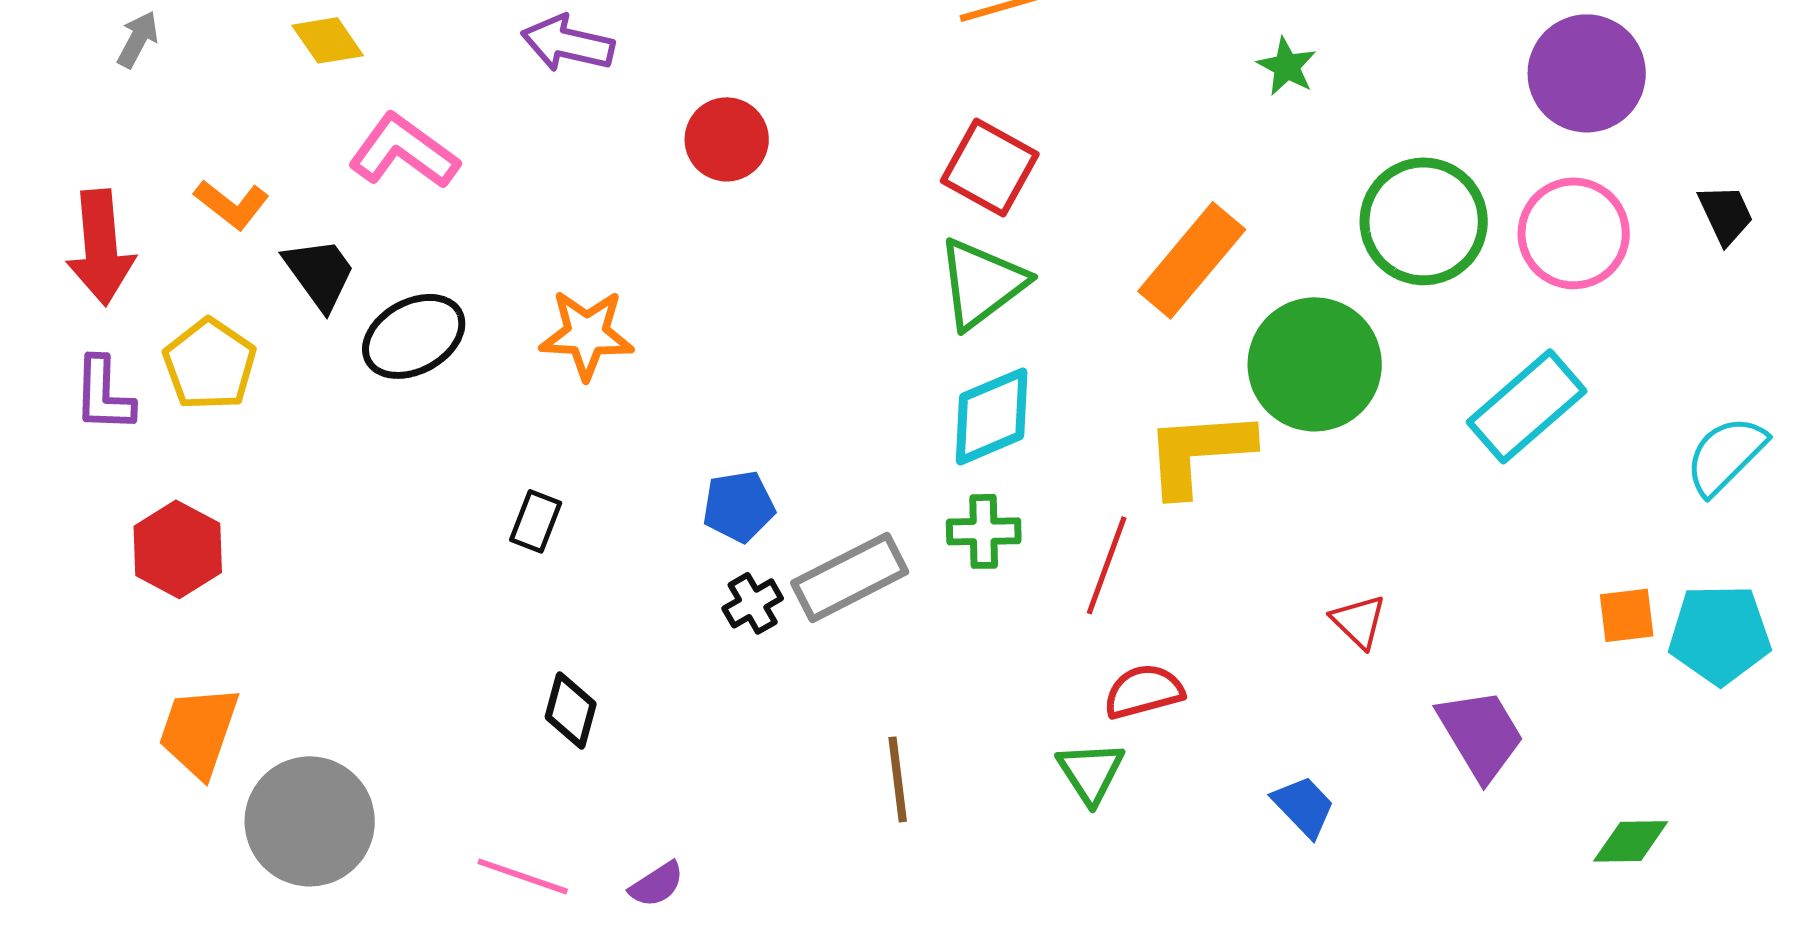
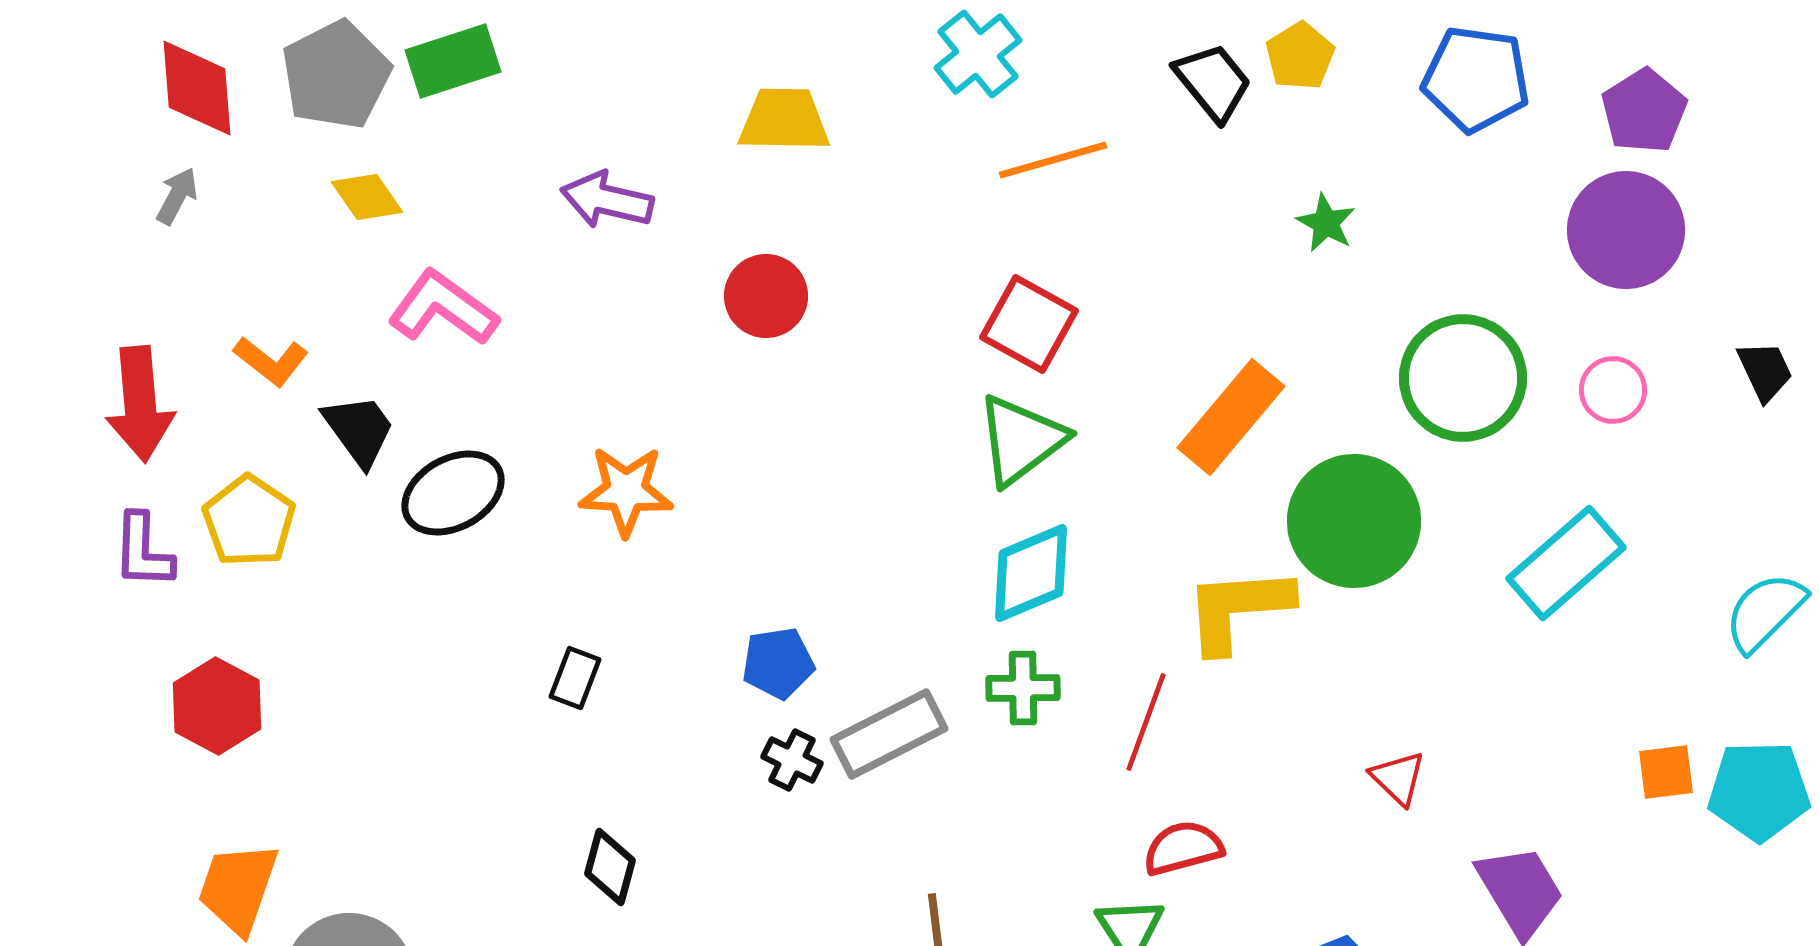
pink circle: (1574, 233) -> (1613, 390), size x0.6
black cross: (753, 603) -> (792, 760), turned -34

